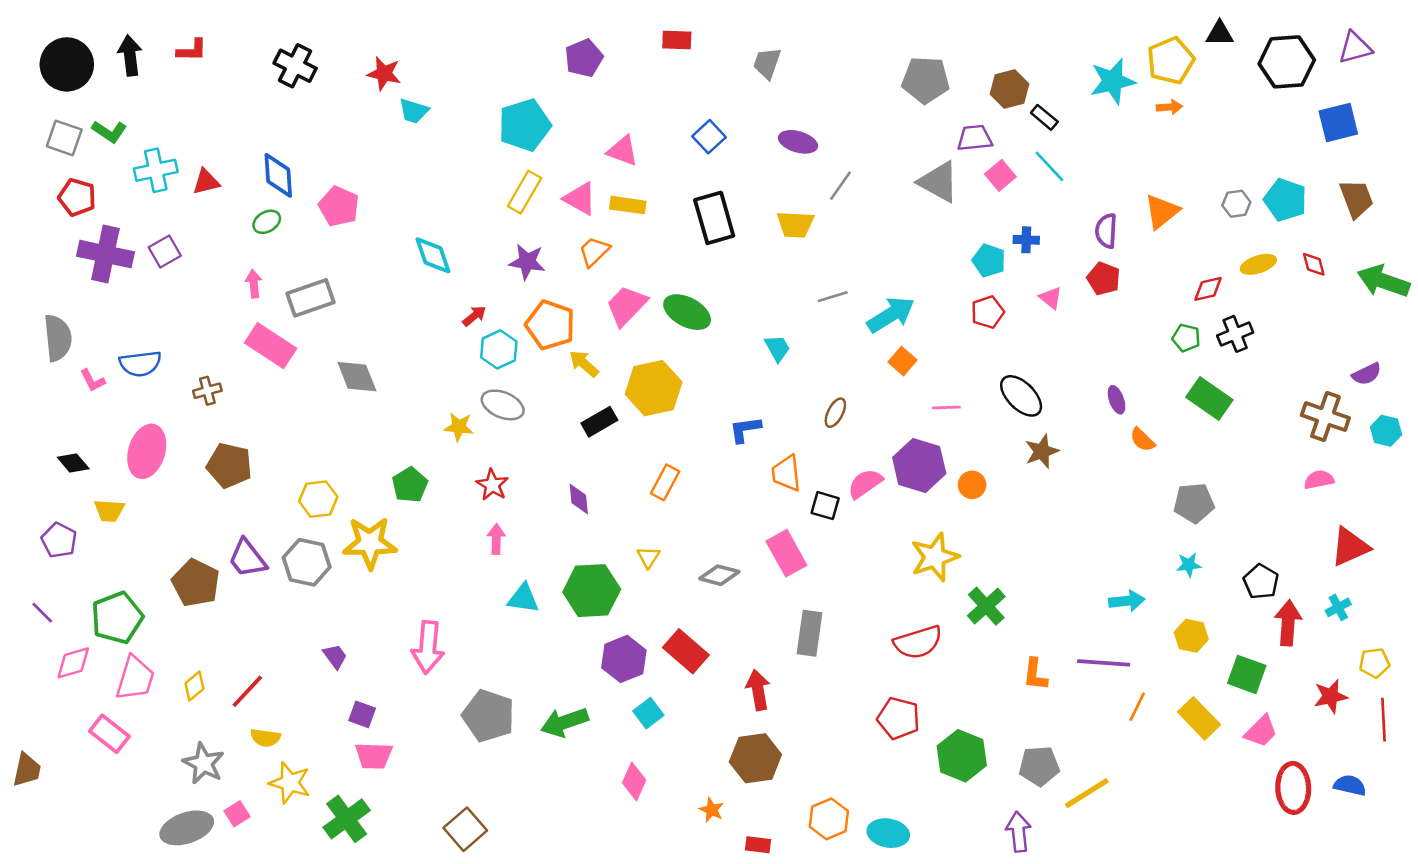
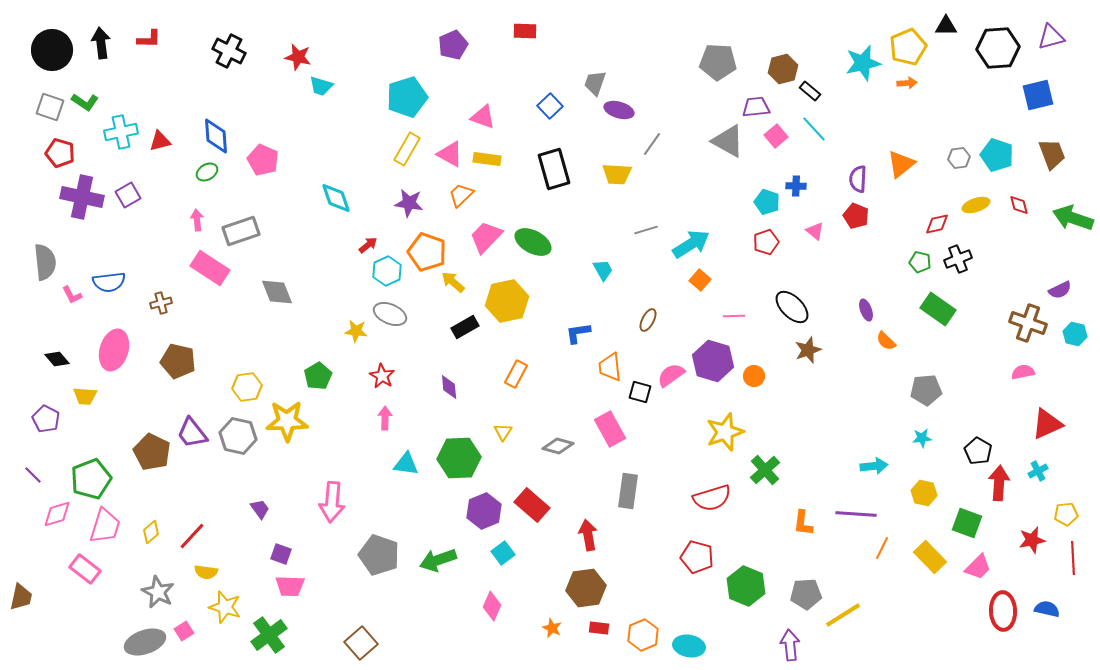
gray trapezoid: (767, 63) -> (595, 83), moved
red rectangle: (758, 845) -> (599, 628), moved

